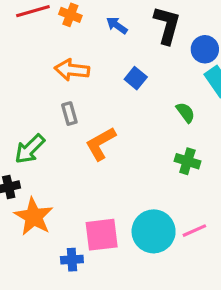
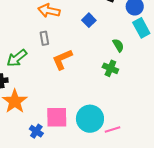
green cross: (187, 161) -> (110, 68), moved
pink line: (194, 231) -> (113, 129), moved
blue cross: (72, 260) -> (36, 131), turned 32

